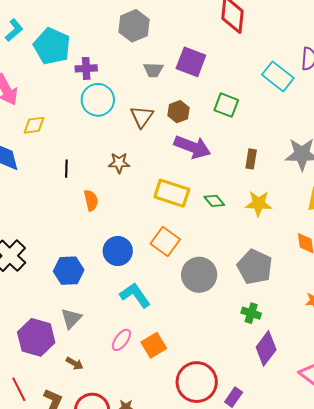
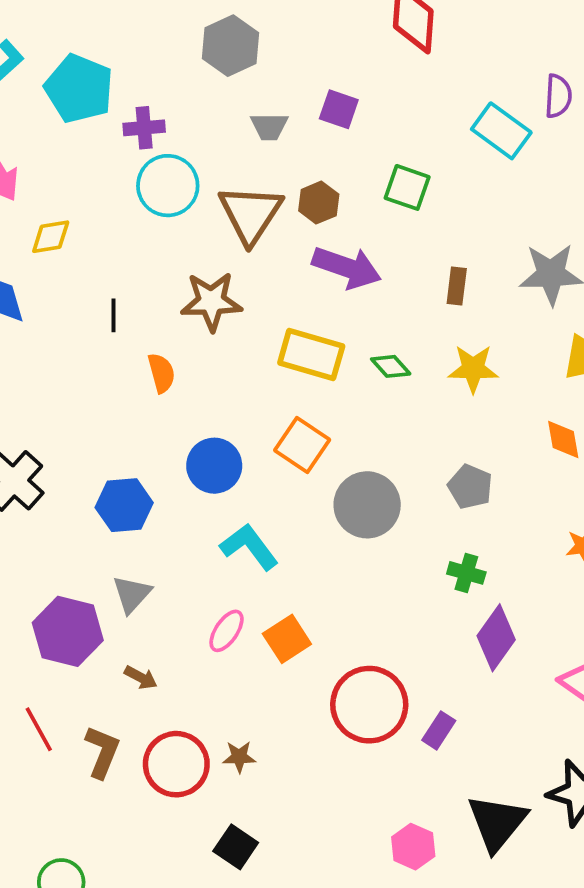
purple square: (191, 62) -> (339, 109), size x0.7
brown triangle: (142, 117) -> (251, 214), size x1.5
brown star: (119, 163) -> (211, 301), size x1.5
gray pentagon: (255, 267) -> (470, 487), size x0.7

